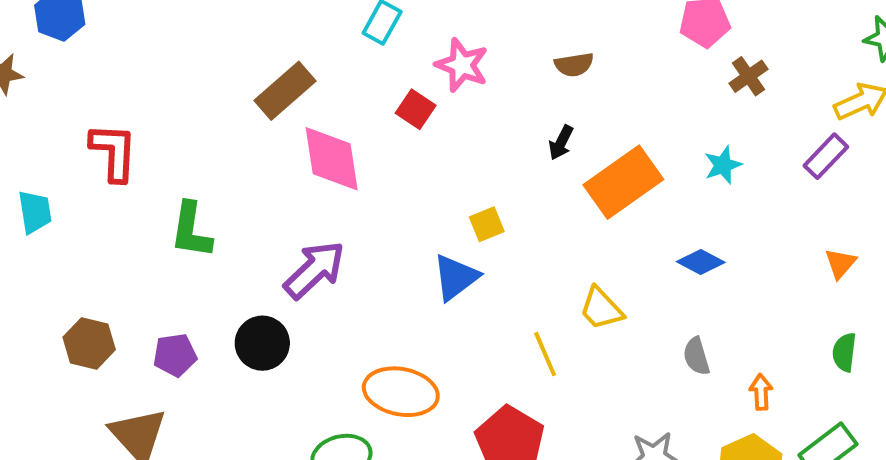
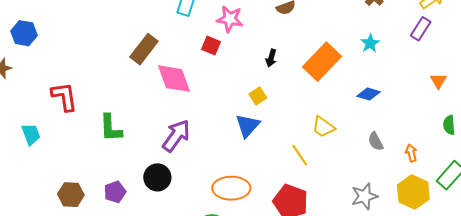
black arrow: (561, 143) -> (271, 58), moved

